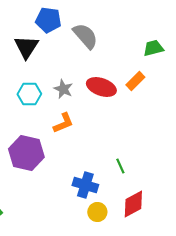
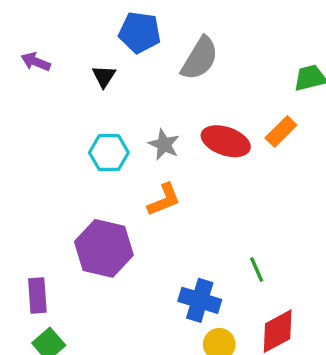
gray semicircle: (85, 36) -> (200, 58), turned 72
black triangle: (26, 47) -> (104, 76), size x0.6

